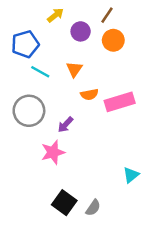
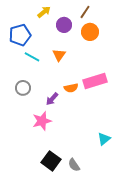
orange semicircle: (89, 94) -> (71, 88), moved
gray circle: (29, 111) -> (23, 88), size x0.6
gray semicircle: (93, 208) -> (74, 165), turned 112

